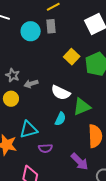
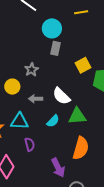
gray rectangle: (51, 26) -> (56, 48), moved
gray star: (13, 75) -> (32, 70), moved
gray arrow: (31, 84) -> (36, 99), moved
purple semicircle: (45, 148) -> (30, 144), turned -120

